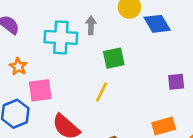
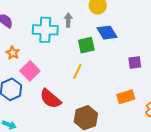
blue diamond: (157, 24) -> (107, 33), moved
pink square: (40, 90) -> (30, 71), turned -36

